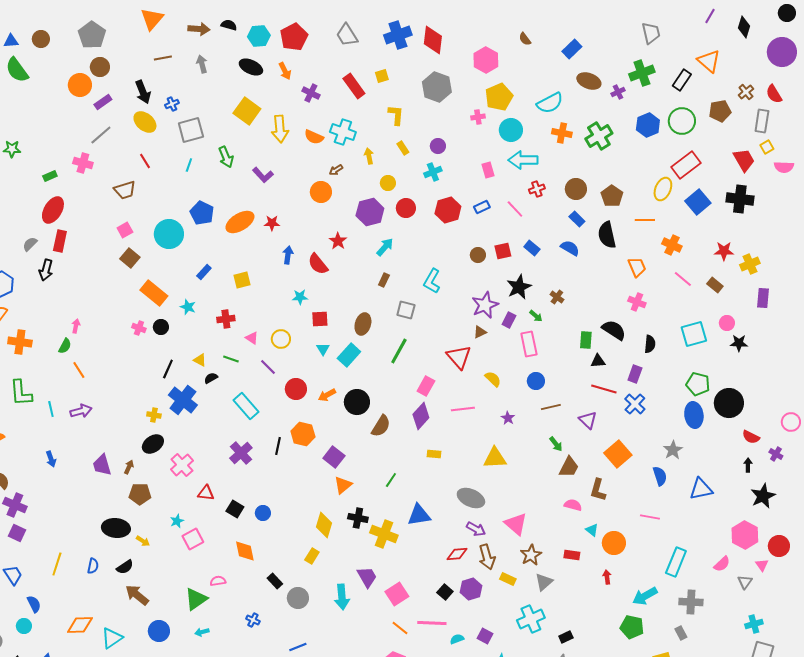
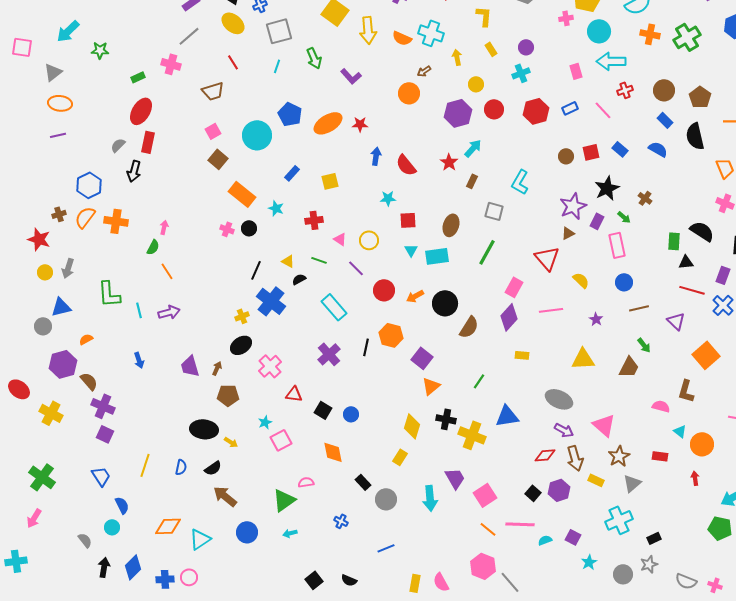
red star: (338, 241) -> (449, 162), moved
orange cross: (20, 342) -> (116, 221), moved
cyan rectangle: (349, 355) -> (437, 256), turned 40
yellow cross: (154, 415) -> (242, 316), turned -32
brown trapezoid: (569, 467) -> (629, 367), moved

